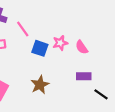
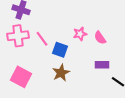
pink line: (23, 29) -> (42, 39), moved
blue square: (40, 48) -> (60, 50), moved

